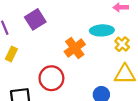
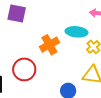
purple square: (35, 19) -> (17, 13), turned 36

